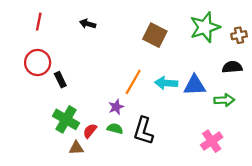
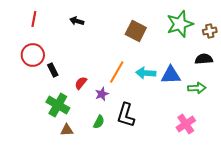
green semicircle: (115, 129) -> (99, 122), moved, turned 104
red semicircle: (90, 131) -> (81, 83), moved

